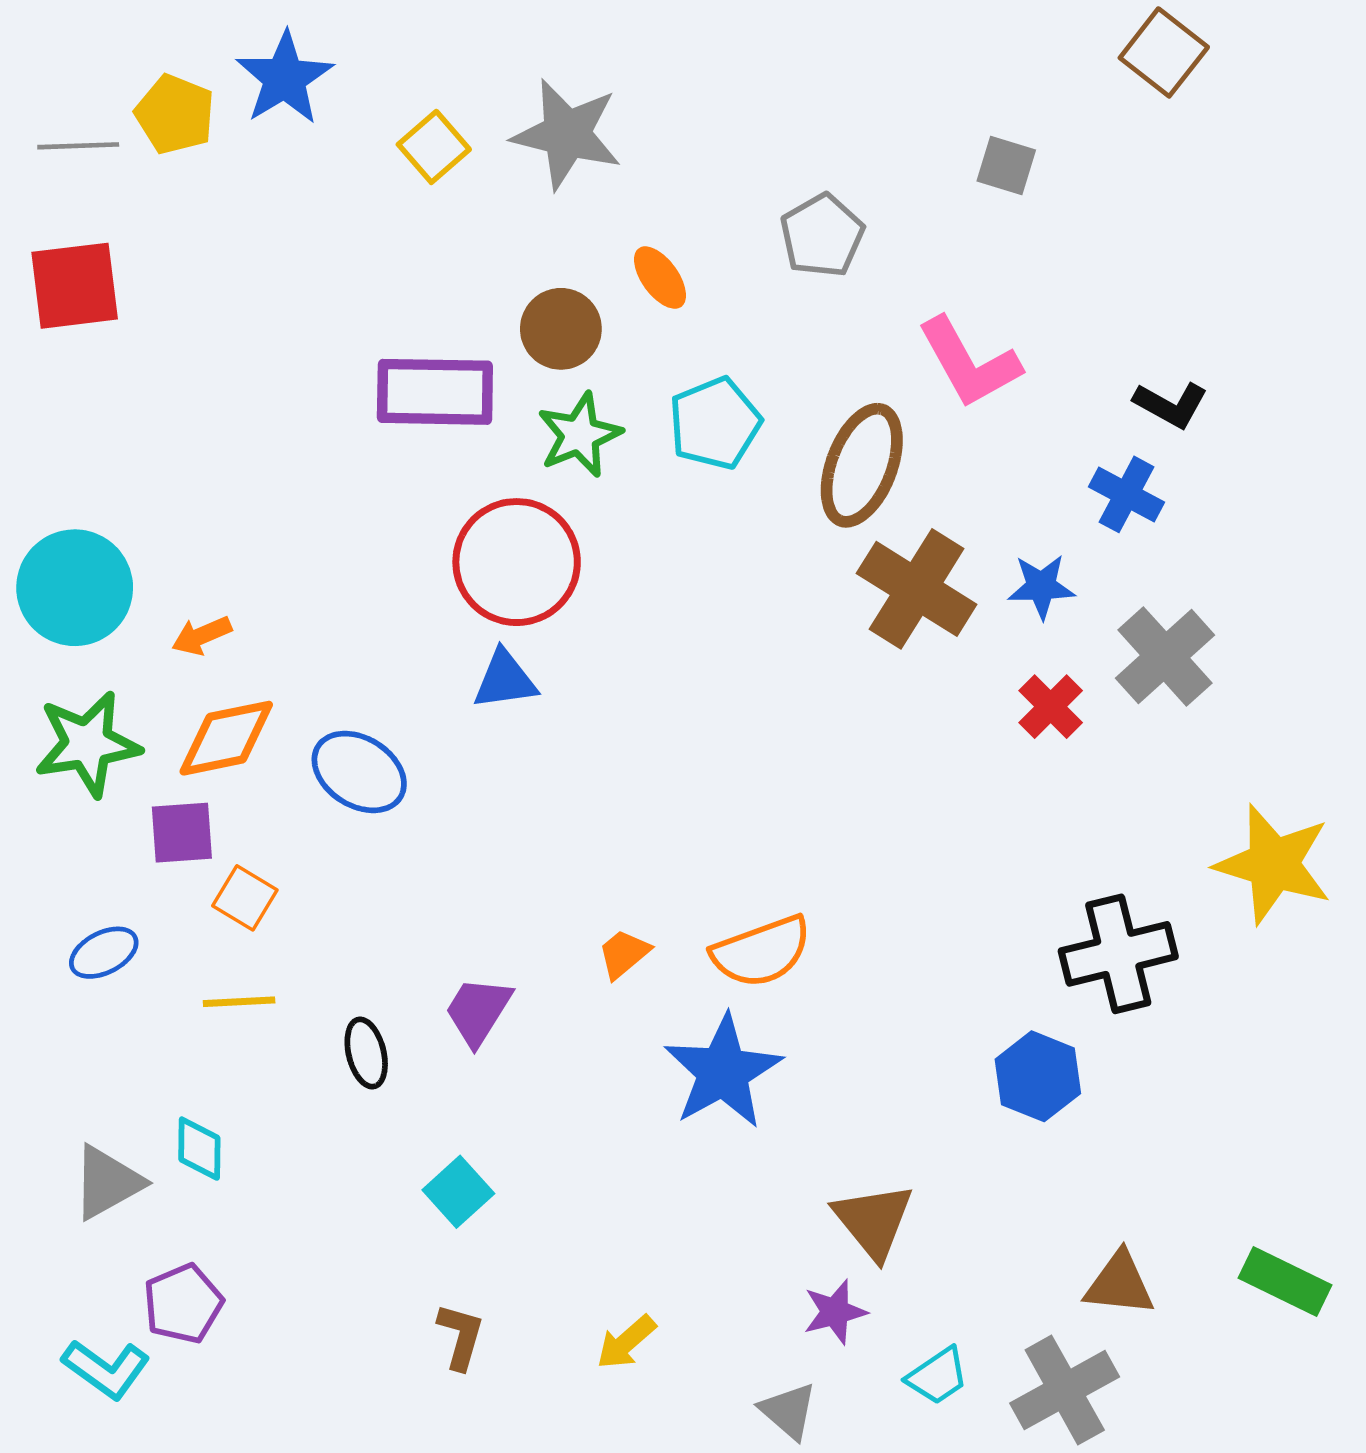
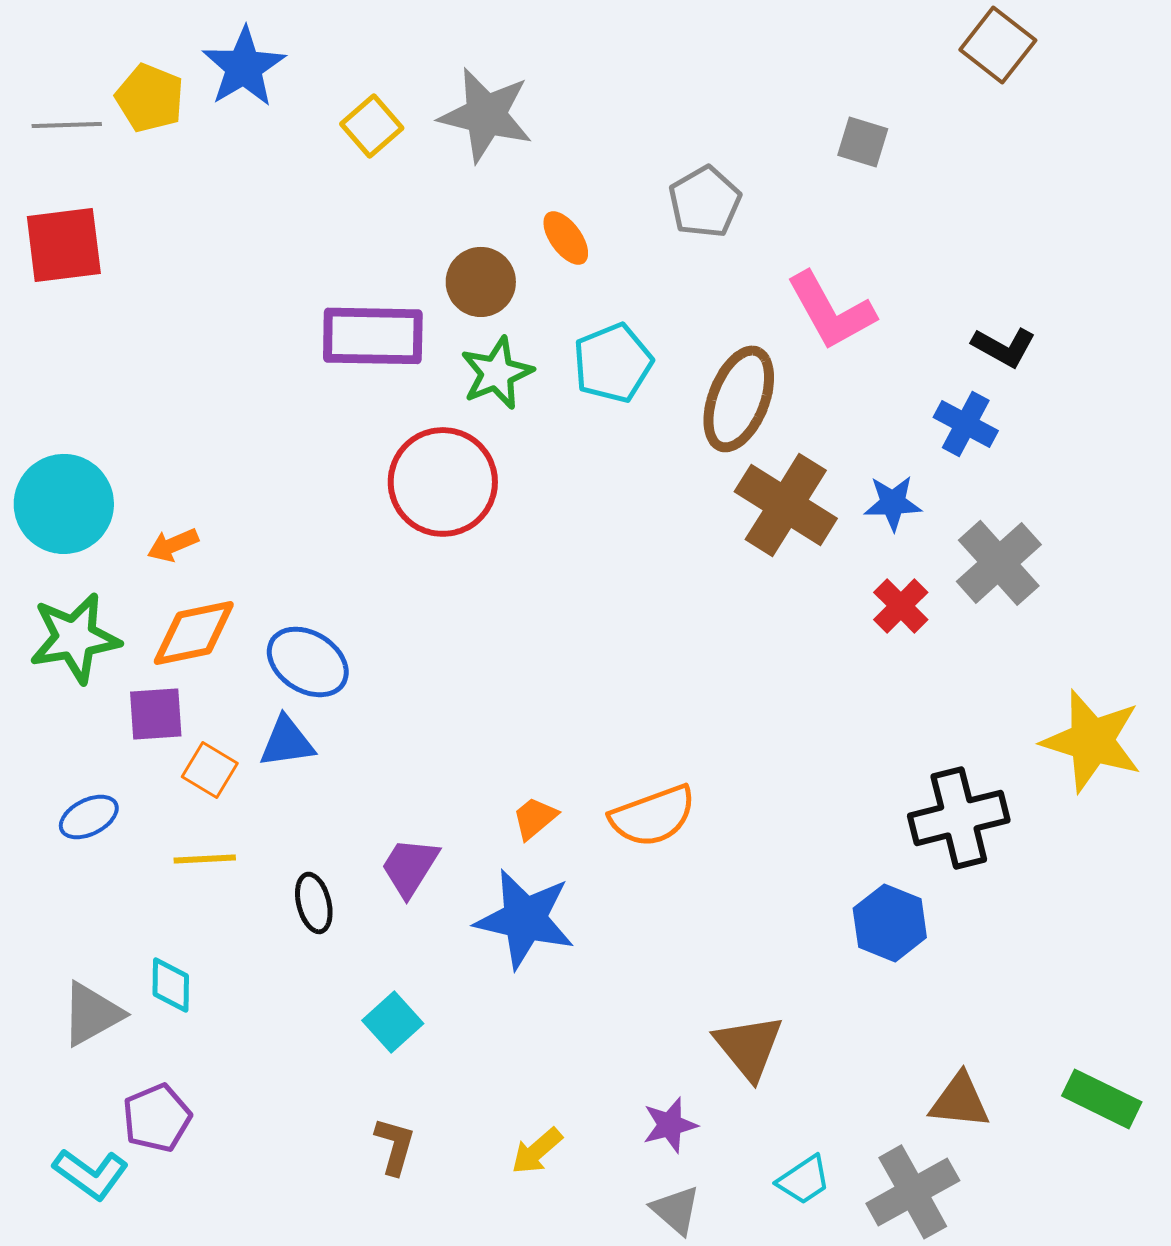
blue triangle: (505, 680) -> (287, 742), moved
blue star: (723, 1072) -> (525, 919), moved, turned -30
purple star: (835, 1312) -> (670, 1125), moved

